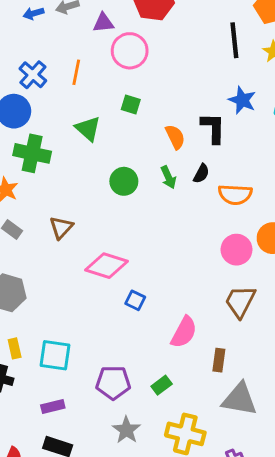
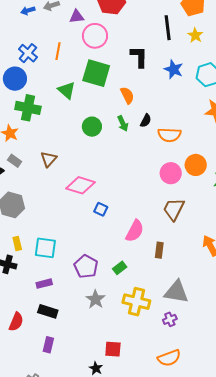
green square: (131, 104) -> (96, 73), size x2.0
black L-shape: (213, 128) -> (139, 57), moved
purple pentagon: (113, 383) -> (86, 266), turned 30
gray triangle: (240, 399) -> (176, 292), moved

